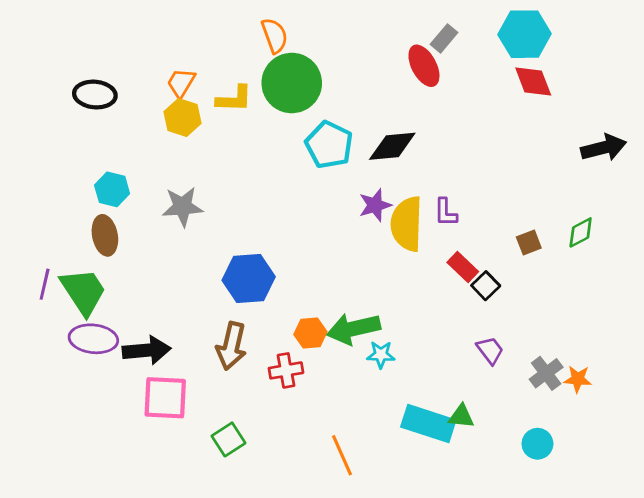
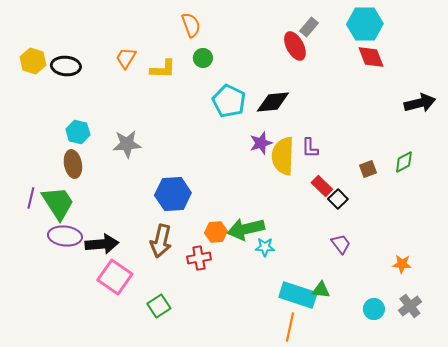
green circle: (292, 83) -> (203, 58), size x0.5
yellow hexagon: (183, 118) -> (33, 61), moved
gray cross: (546, 373) -> (410, 306), moved
pink square: (165, 398) -> (115, 277), turned 32
orange line: (342, 455) -> (290, 327), moved, turned 36

